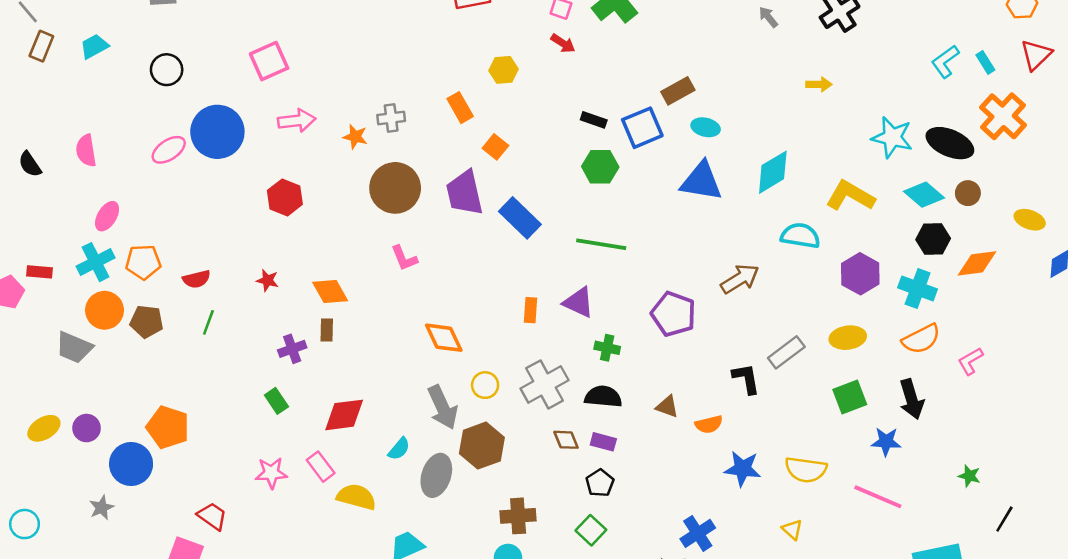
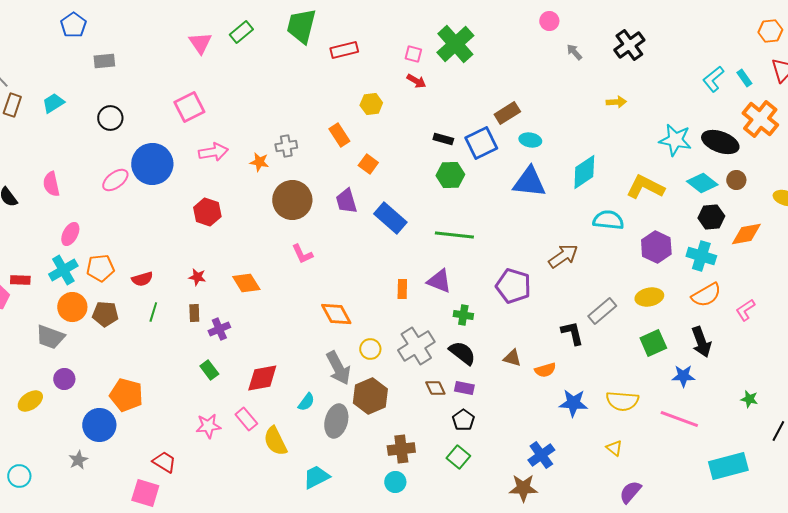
purple trapezoid: (465, 193) -> (346, 201), size x0.7
brown rectangle: (327, 330) -> (194, 313), moved
black semicircle: (603, 397) -> (462, 353), turned 36
purple circle: (87, 428) -> (64, 379), moved
yellow semicircle: (356, 497) -> (275, 441), turned -128

